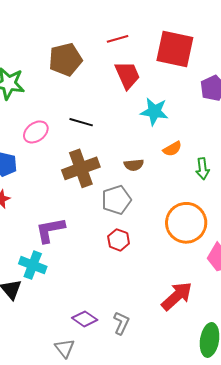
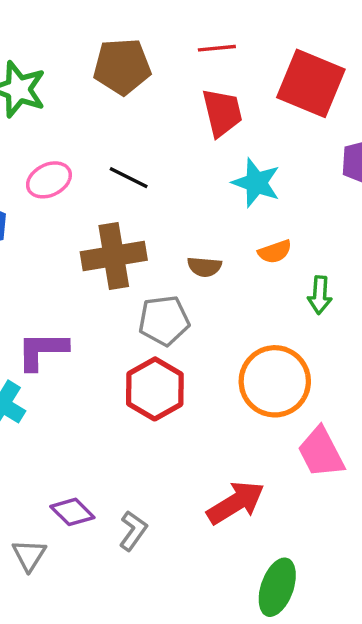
red hexagon: (119, 240) -> (155, 389), size x1.6

